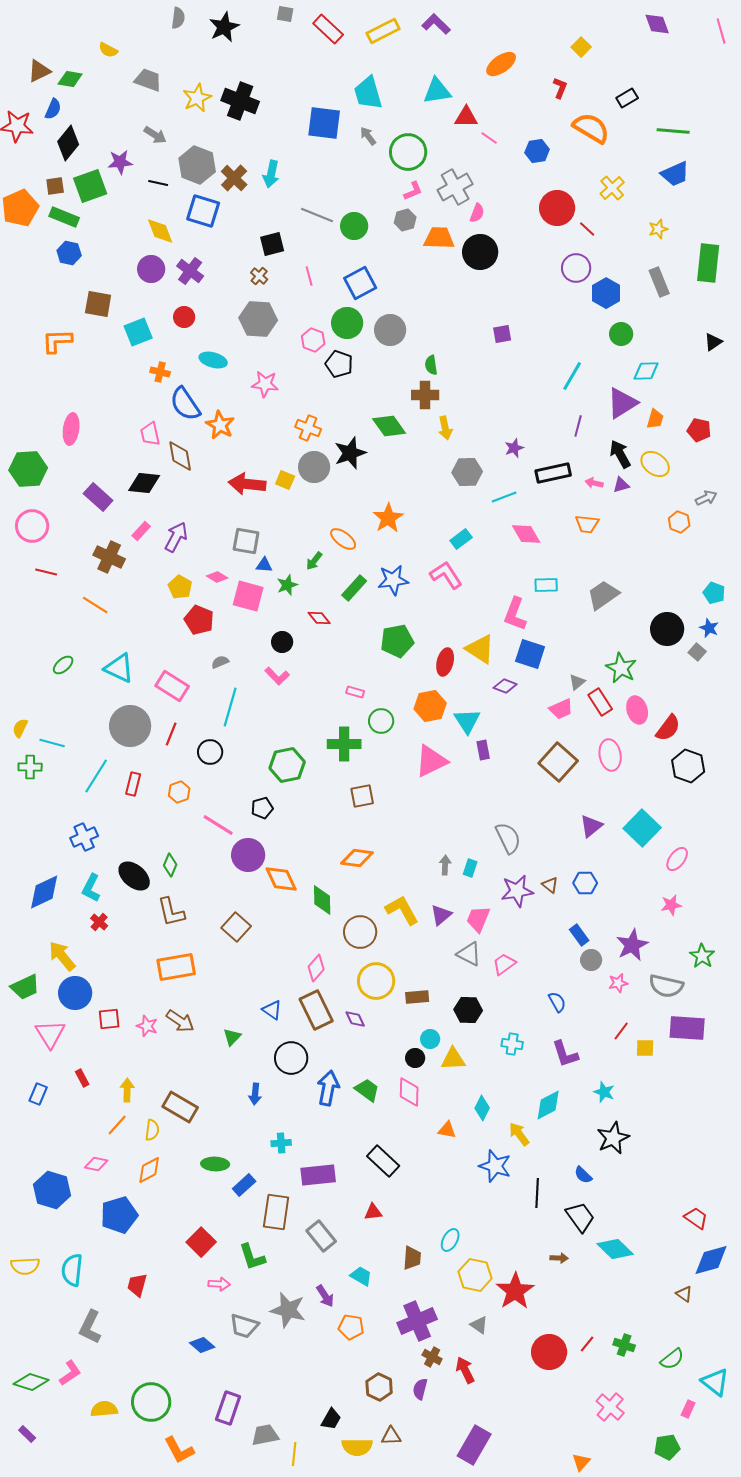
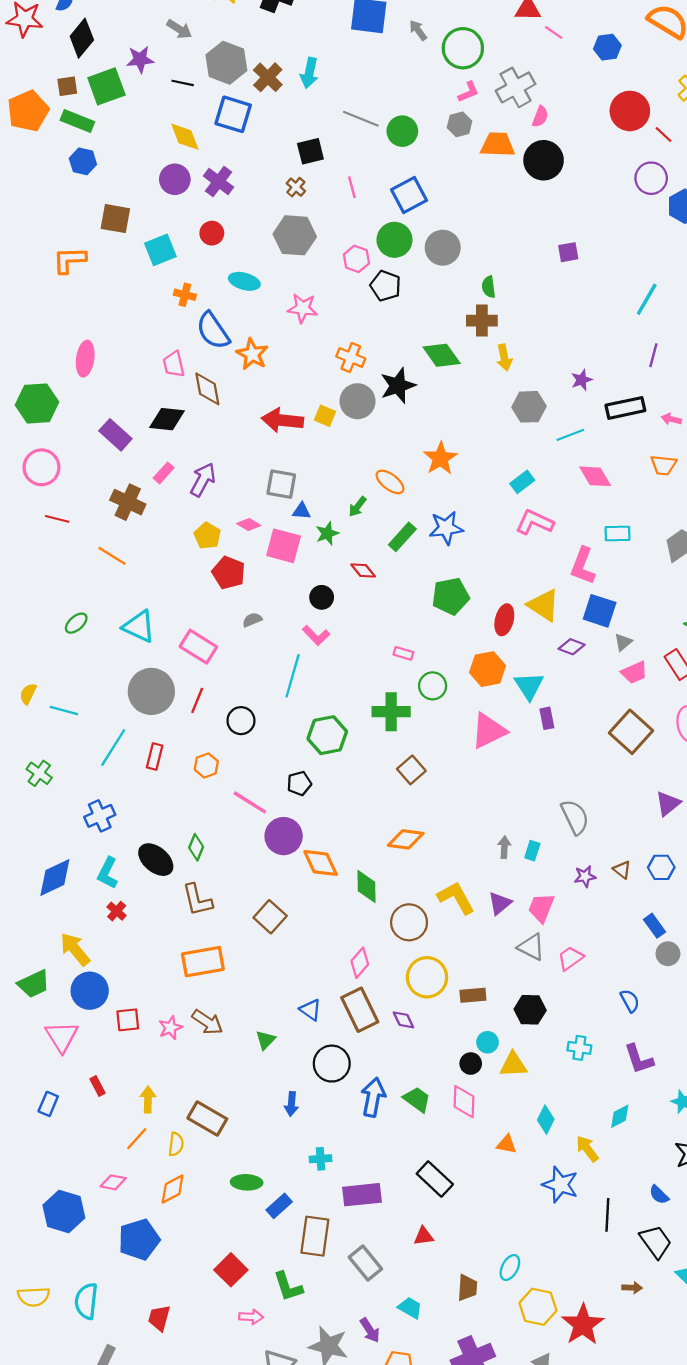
pink L-shape: (446, 575) -> (535, 522), moved, turned -32
gray triangle: (577, 682) -> (623, 642), moved
cyan line: (230, 707) -> (293, 676), moved
green cross: (30, 767) -> (39, 773), moved, turned 35
brown square: (362, 796) -> (411, 770), turned -30
purple star: (517, 891) -> (585, 876), size x0.6
pink star: (147, 1026) -> (170, 1028), turned 30
cyan diamond: (548, 1105) -> (620, 1116), size x0.7

